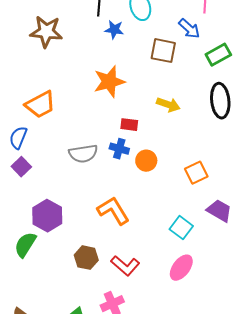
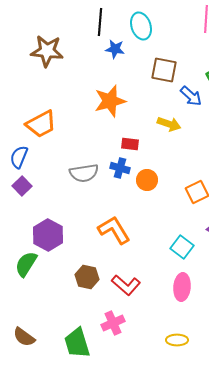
blue arrow: (189, 29) -> (191, 96), moved
pink ellipse: (181, 268) -> (182, 287), turned -32

